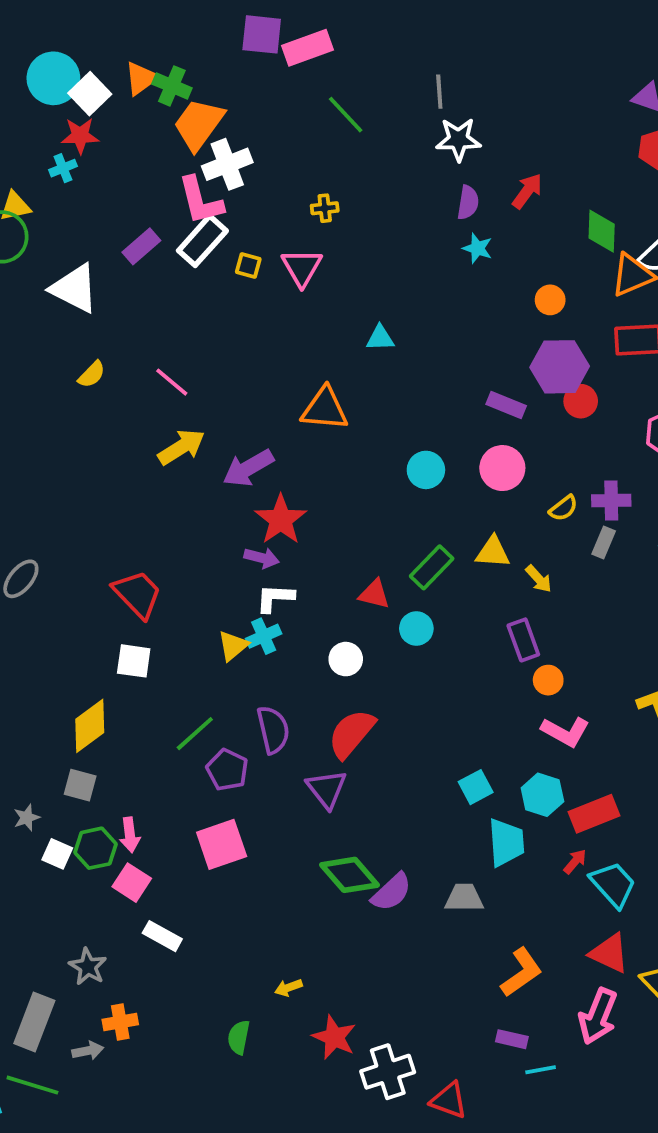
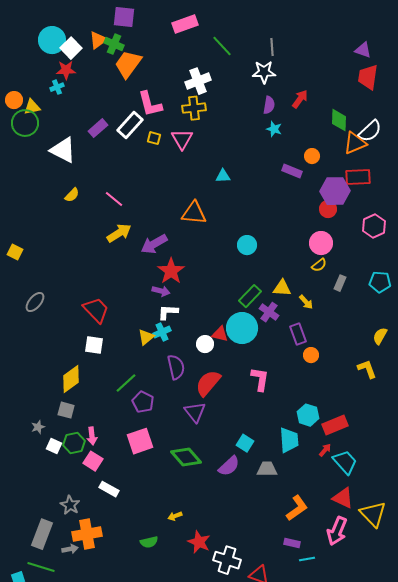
purple square: (262, 34) -> (124, 17), moved
gray line: (439, 92) -> (272, 47), moved
green line: (346, 115) -> (222, 46), moved
white cross: (227, 164) -> (198, 81), moved
pink L-shape: (201, 201) -> (150, 104), moved
yellow cross: (325, 208) -> (194, 108), size x1.6
purple hexagon: (560, 367) -> (335, 191), moved
purple rectangle: (506, 405) -> (292, 171), moved
pink circle: (502, 468) -> (321, 243), moved
purple cross: (611, 500) -> (269, 312), moved, turned 36
red triangle: (374, 594) -> (220, 334), moved
cyan circle: (416, 628) -> (242, 328), size x1.8
purple semicircle: (273, 730) -> (176, 367), moved
pink L-shape: (565, 732) -> (260, 379), moved, turned -110
cyan square: (476, 787) -> (245, 443), moved, turned -30
green diamond: (350, 875) -> (186, 457), moved
orange cross: (120, 1022) -> (87, 534), size x1.6
green semicircle: (239, 1037) -> (149, 542), turned -114
white cross: (388, 1072) -> (227, 560), turned 36

